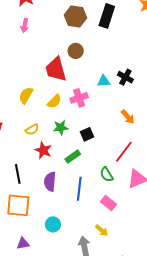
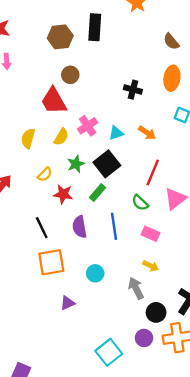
cyan triangle: (104, 81) -> (116, 133), moved
black square: (87, 134) -> (107, 164), size x1.6

